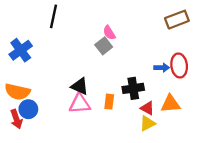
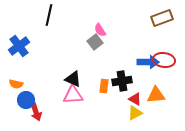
red ellipse: (179, 65) -> (164, 60), turned -75
blue arrow: (162, 68) -> (148, 62), size x1.5
orange semicircle: (17, 92) -> (16, 84), size x0.6
orange rectangle: (109, 102) -> (104, 86), moved
red arrow: (16, 119) -> (36, 112), moved

